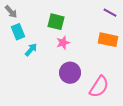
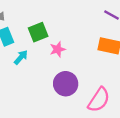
green square: (56, 22) -> (38, 32), moved, turned -36

